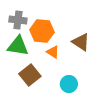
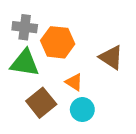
orange triangle: (53, 52) -> (74, 82), moved
cyan circle: (69, 84) -> (82, 110), moved

